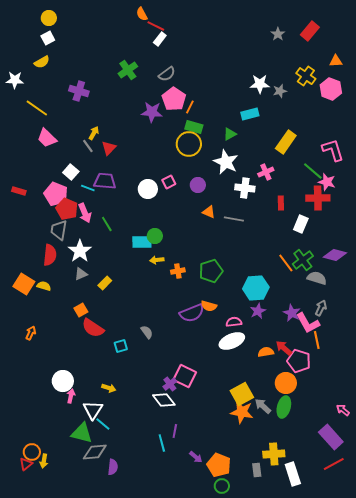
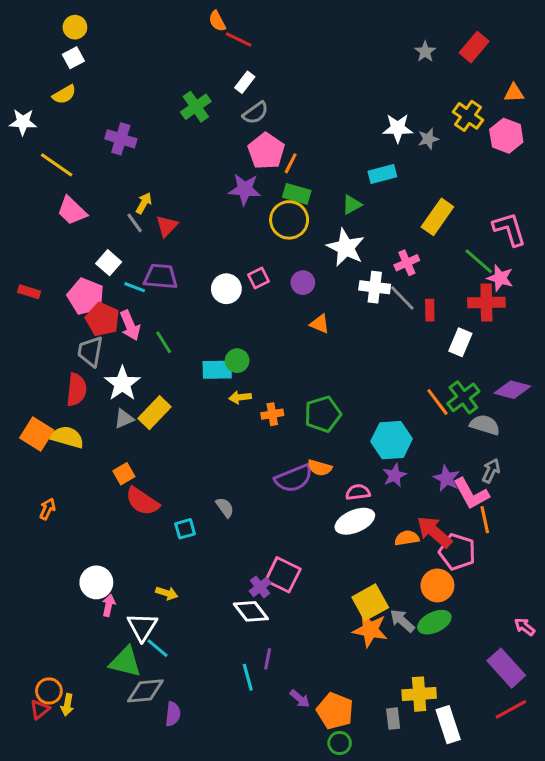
white rectangle: (160, 39) -> (245, 82), moved
purple star: (152, 112) -> (245, 189), moved
gray line: (234, 219) -> (402, 298), moved, turned 36
yellow rectangle: (105, 283) -> (154, 413), moved, size x1.5
yellow semicircle: (44, 286) -> (67, 437), size x1.5
red arrow: (284, 348) -> (434, 532), size x1.4
green ellipse: (284, 407) -> (434, 622), turned 50

